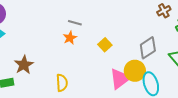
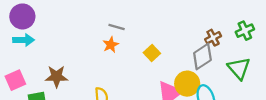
brown cross: (164, 11) -> (213, 38), moved
brown star: (24, 65) -> (57, 77), turned 30

